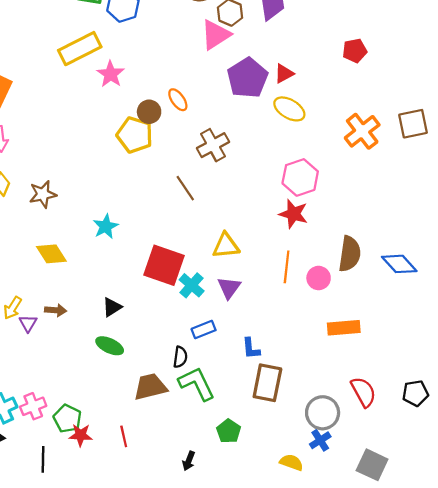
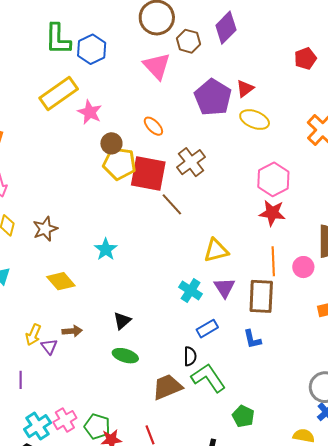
pink triangle: (216, 35) -> (157, 66), moved, turned -32
brown circle: (149, 112) -> (111, 143), moved
red square: (164, 265) -> (148, 173), moved
brown rectangle: (267, 383) -> (261, 296), moved

